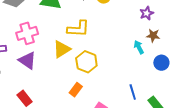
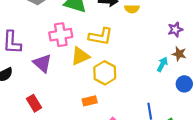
pink cross: (27, 33) -> (61, 35), moved
cyan arrow: (139, 47) -> (162, 64), turned 48
orange rectangle: (76, 90) -> (90, 101), turned 32

